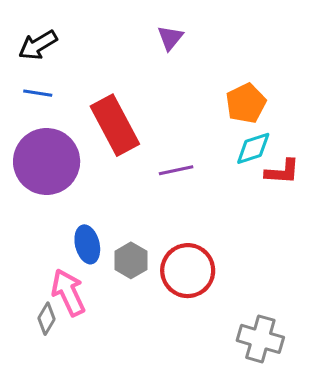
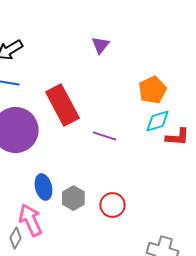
purple line: (176, 170) -> (104, 136), turned 30
red circle: (188, 271) -> (112, 205), size x0.7

